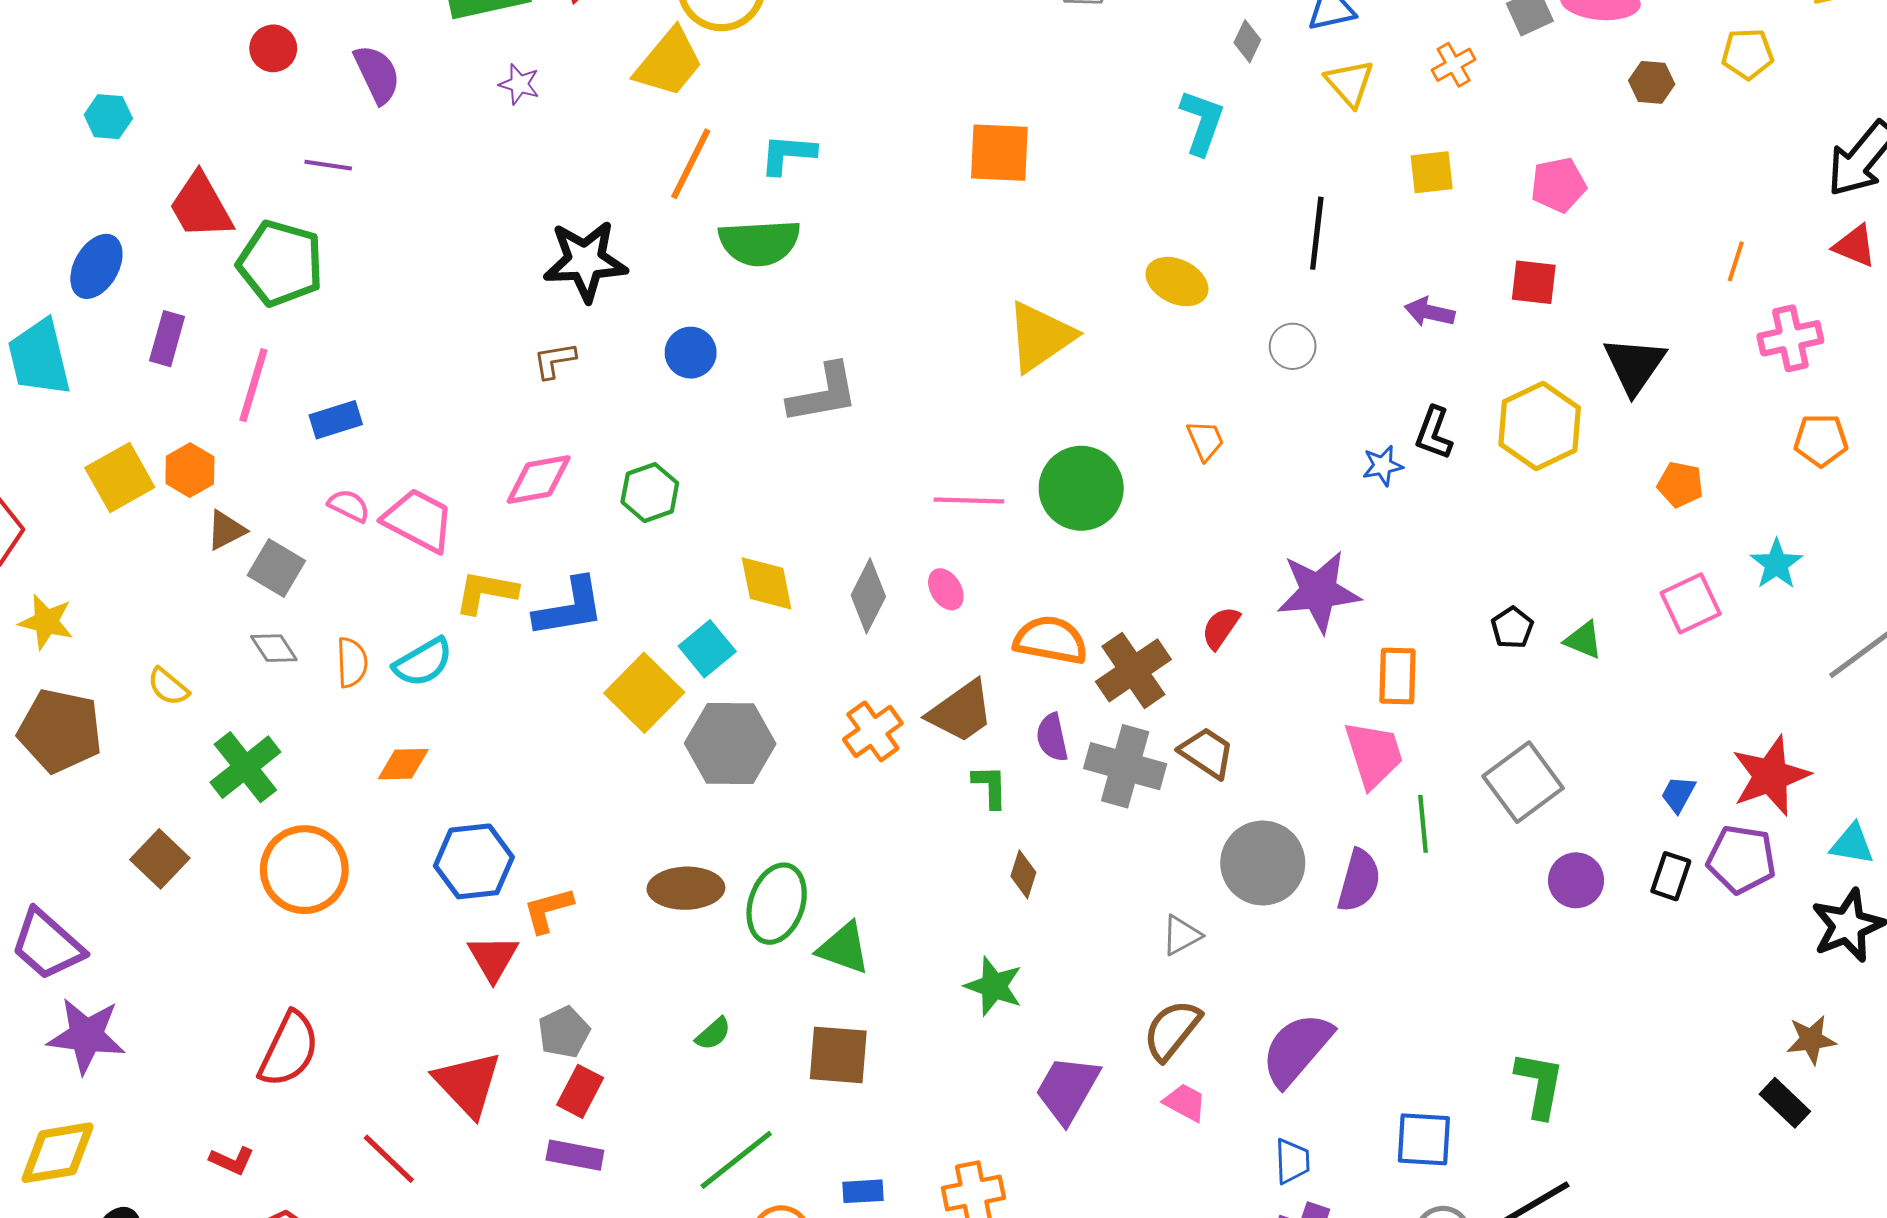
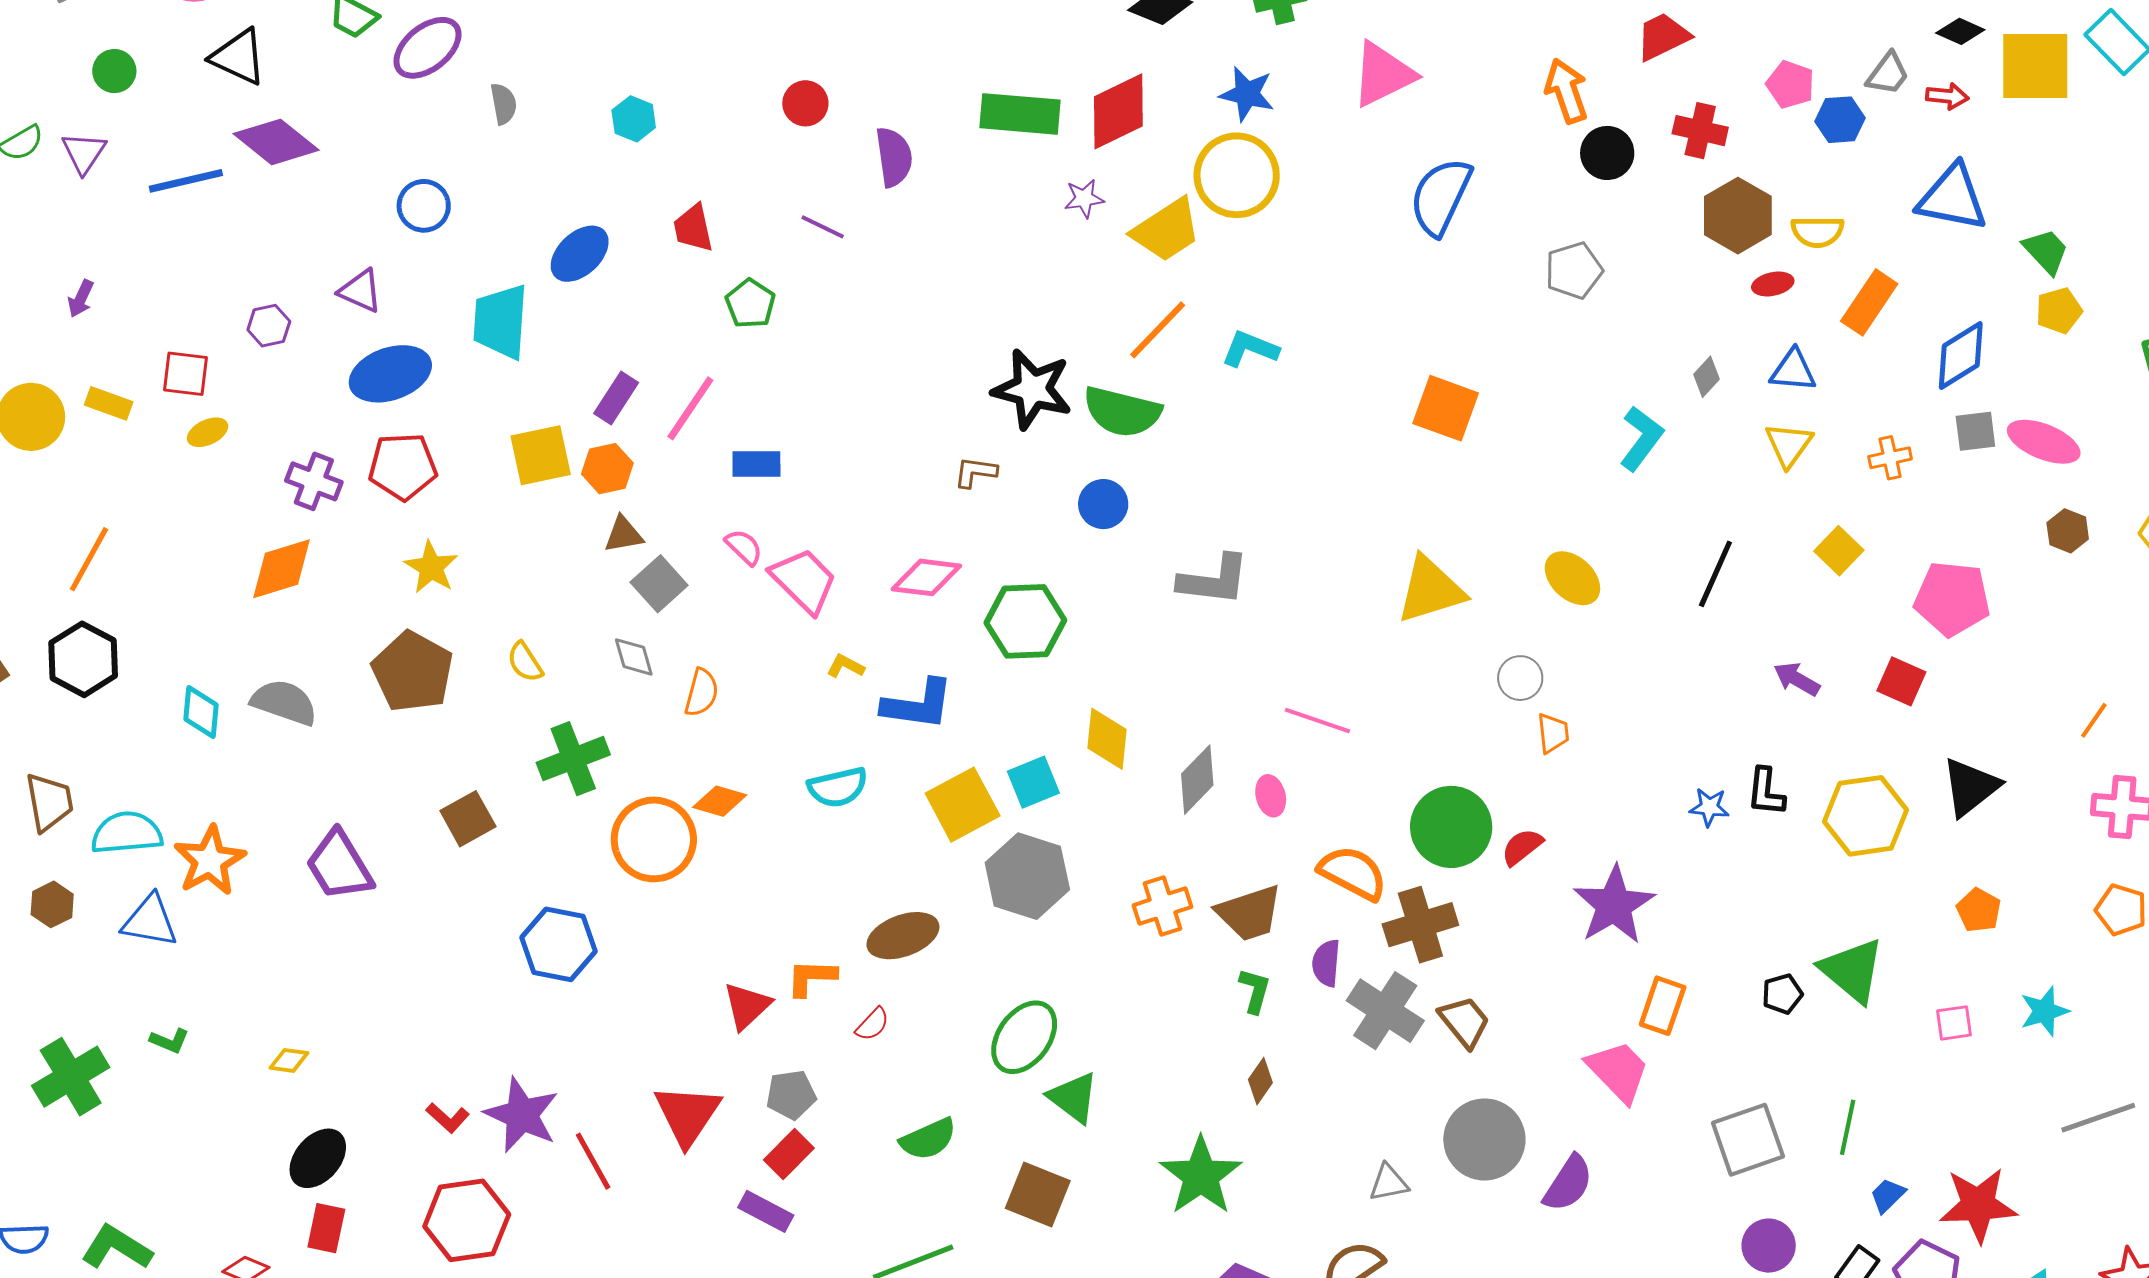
purple star: (519, 84) -> (1084, 199), moved, turned 30
yellow square: (1432, 172) -> (1839, 551), turned 33
pink pentagon: (1558, 185) -> (1952, 599), size x1.4
red trapezoid: (201, 206) -> (693, 228), size x0.7
green semicircle: (759, 243) -> (1122, 412), moved
green pentagon: (280, 263) -> (750, 304), size x0.6
purple rectangle: (167, 339) -> (616, 398), moved
gray circle: (1293, 346) -> (1520, 678), moved
black L-shape: (1434, 433) -> (1766, 792), turned -32
green circle: (1081, 488) -> (1451, 827), moved
green hexagon: (650, 493) -> (1025, 621), size x1.4
yellow L-shape: (486, 592) -> (845, 666), size x0.6
purple star: (1318, 592) -> (1614, 905), turned 30
pink square: (1691, 603) -> (1954, 1023), size x0.7
red semicircle: (1221, 628) -> (1522, 847), moved
green triangle: (1583, 640) -> (1852, 970), moved, size x1.8
cyan semicircle: (423, 662) -> (838, 787), moved
pink trapezoid: (1374, 754) -> (1618, 1071), turned -44
green line: (1423, 824) -> (1848, 1127), moved
blue hexagon: (474, 861) -> (559, 944), moved
orange circle: (304, 870) -> (654, 839), moved
brown ellipse: (686, 888) -> (903, 936), moved, turned -36
green star: (994, 986) -> (1201, 1176), size x1.4
green semicircle: (713, 1034) -> (928, 1139), size x1.5
purple star: (86, 1036) -> (522, 1115), moved
red semicircle: (289, 1049) -> (872, 1024), moved, size x0.5
yellow diamond: (58, 1153) -> (289, 1060), size x0.5

